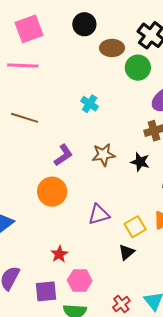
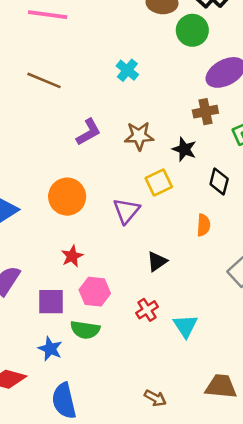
orange circle: (52, 192) -> (67, 197), moved
purple triangle: (99, 214) -> (126, 211), turned -40
yellow square: (135, 227) -> (159, 182), moved
red cross: (121, 304) -> (147, 310), moved

